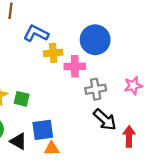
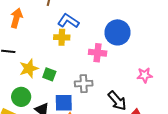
yellow cross: (53, 53) -> (62, 37), moved
gray cross: (96, 89) -> (84, 84), moved

